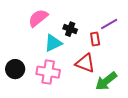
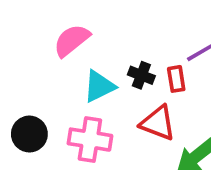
black cross: (70, 29) -> (141, 75), moved

